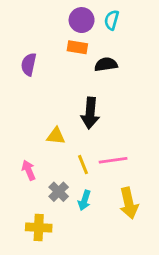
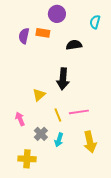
cyan semicircle: (112, 20) -> (95, 22), moved
orange rectangle: (77, 47) -> (43, 33), moved
purple semicircle: (29, 64) -> (24, 36), moved
yellow triangle: (56, 136) -> (39, 95), turned -48

